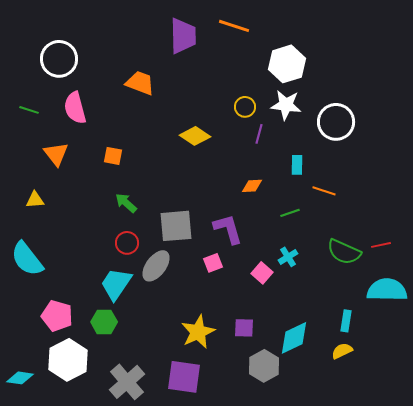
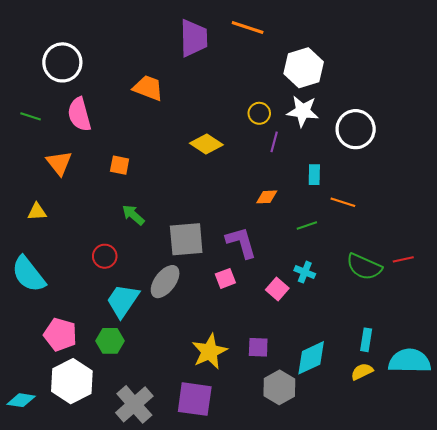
red circle: (127, 243) -> (105, 256), moved
cyan cross: (288, 257) -> (305, 272), turned -36
cyan semicircle: (387, 290) -> (410, 361), moved

